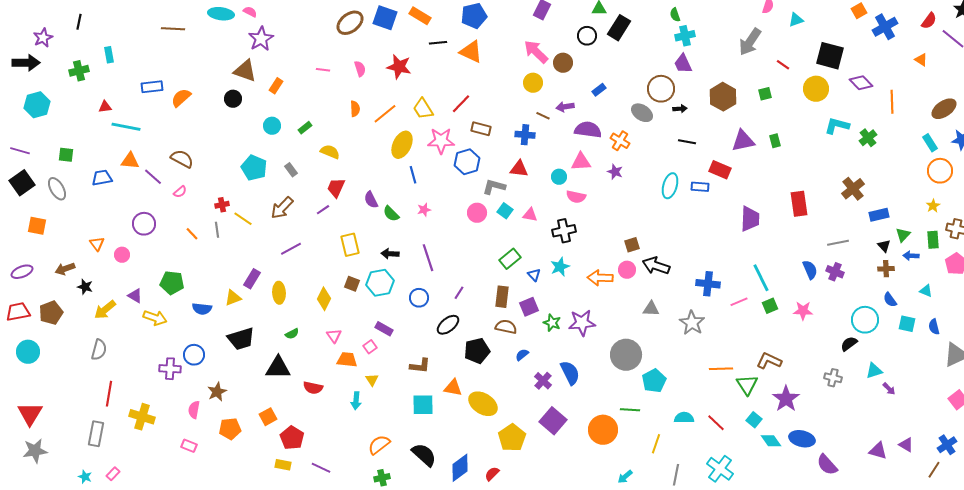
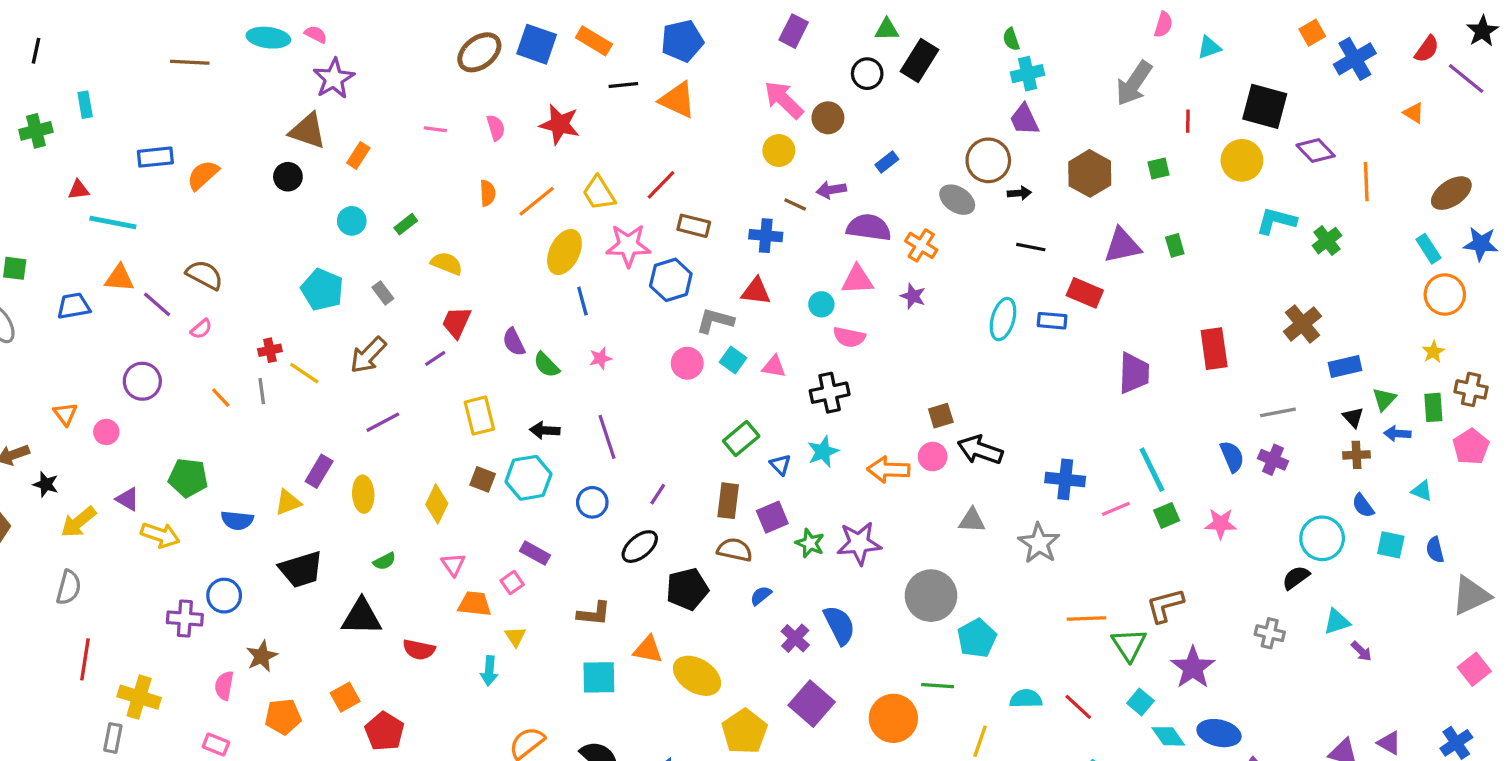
red line: (783, 65) -> (1188, 121), turned 56
brown L-shape: (769, 361) -> (1165, 605), turned -40
gray rectangle: (96, 434) -> (113, 738), moved, size x0.7

